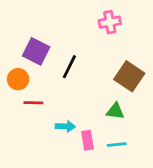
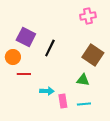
pink cross: (110, 22) -> (88, 16), moved

